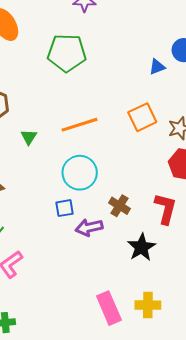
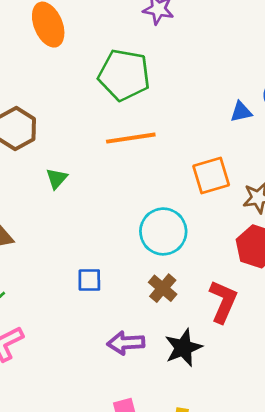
orange line: (79, 125) -> (131, 138), moved
cyan circle: (80, 173) -> (163, 231), moved
purple arrow: (89, 227) -> (126, 343), moved

